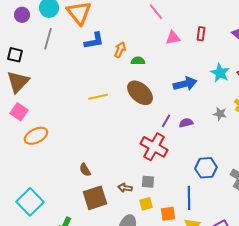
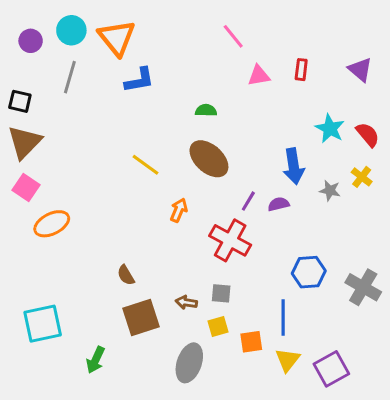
orange arrow: (120, 50) -> (179, 210), moved
blue arrow: (185, 84) -> (294, 166), moved, turned 95
yellow line: (98, 97) -> (145, 165), turned 48
cyan square: (30, 202) -> (43, 324), turned 32

